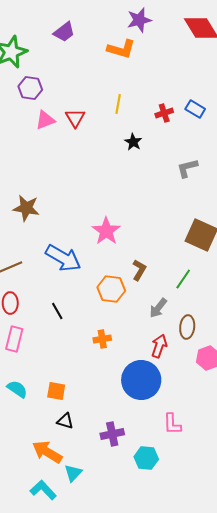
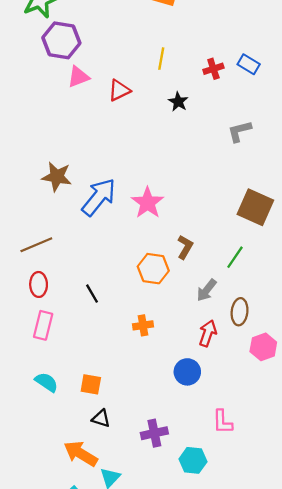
purple hexagon: (30, 88) -> (61, 40), size x1.4
red triangle: (75, 118) -> (119, 90), moved, turned 35
blue arrow: (63, 258) -> (99, 197), moved, turned -81
blue circle: (141, 380) -> (187, 372), size x0.6

